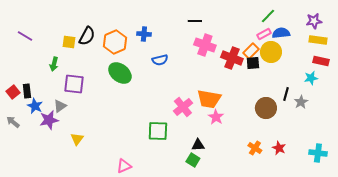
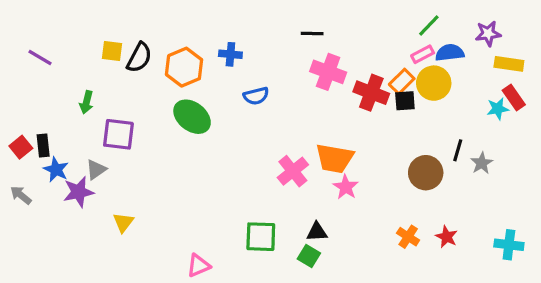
purple star: (314, 21) -> (488, 33), moved
yellow square: (69, 42) -> (112, 51), moved
red rectangle: (321, 61) -> (514, 97), turned 42
cyan star: (311, 78) -> (498, 109), moved
green square: (158, 131) -> (261, 237), moved

